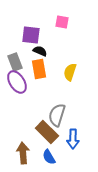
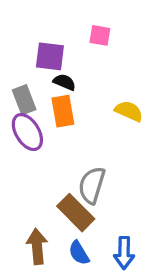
yellow semicircle: (70, 72) -> (129, 111), moved, turned 96
blue arrow: (73, 139) -> (124, 253), moved

